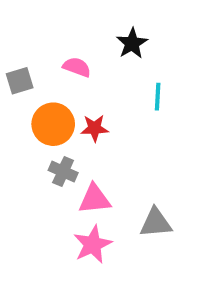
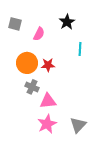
pink semicircle: (77, 67) -> (39, 34), turned 96
gray square: (20, 81) -> (15, 24), moved, turned 32
gray triangle: (156, 223) -> (78, 125), moved, turned -42

